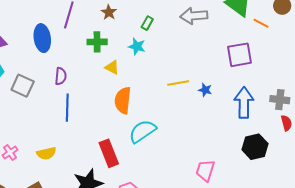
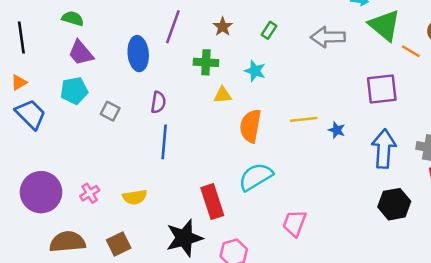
green rectangle: (147, 23) -> (269, 30), moved
yellow triangle: (112, 67) -> (223, 95), turned -35
gray square: (23, 86) -> (110, 111), size x0.7
orange semicircle: (123, 100) -> (250, 126), moved
pink trapezoid: (205, 170) -> (294, 223), moved

